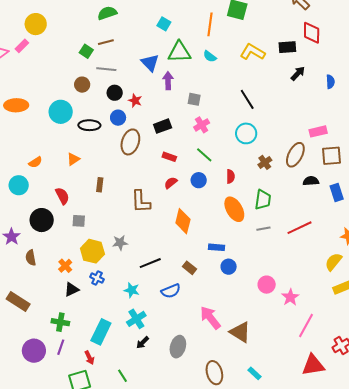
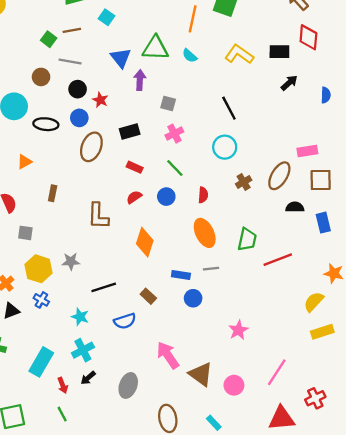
cyan square: (164, 24) -> (107, 17), moved
green trapezoid: (263, 200) -> (247, 239), moved
gray line: (263, 229) -> (211, 269), moved
pink circle: (267, 285) -> (234, 385), moved
pink star: (290, 297) -> (238, 330), moved
red arrow: (89, 358) -> (63, 385), moved

